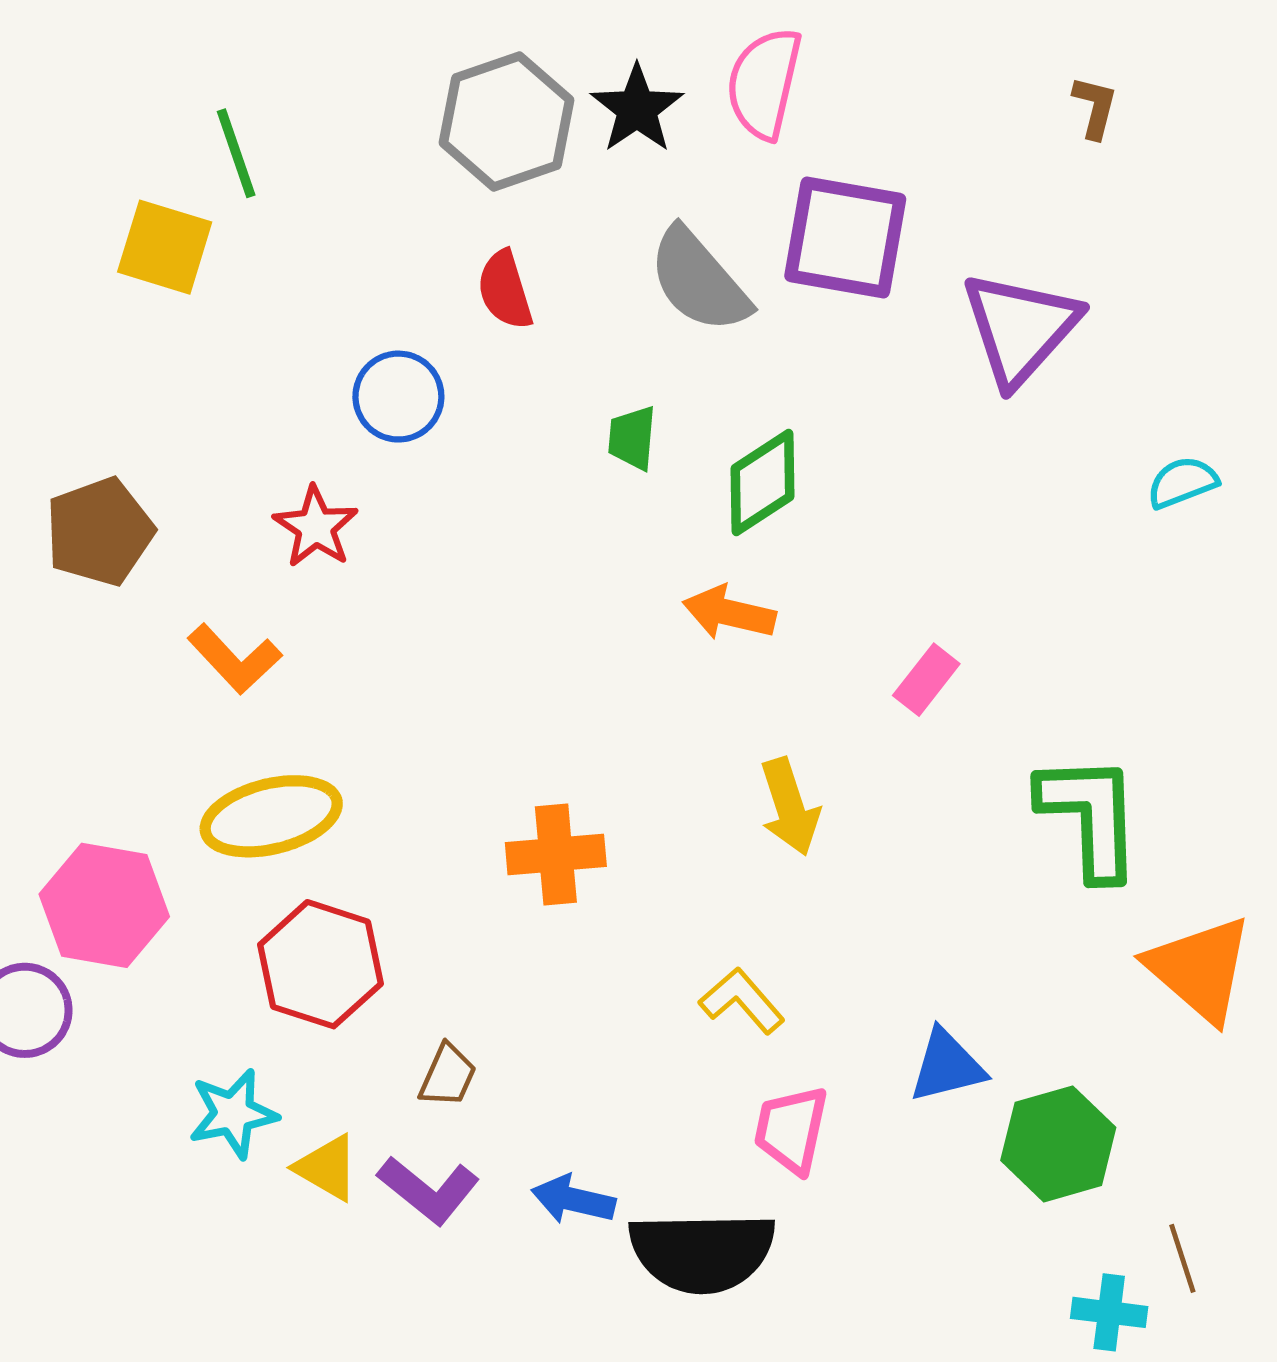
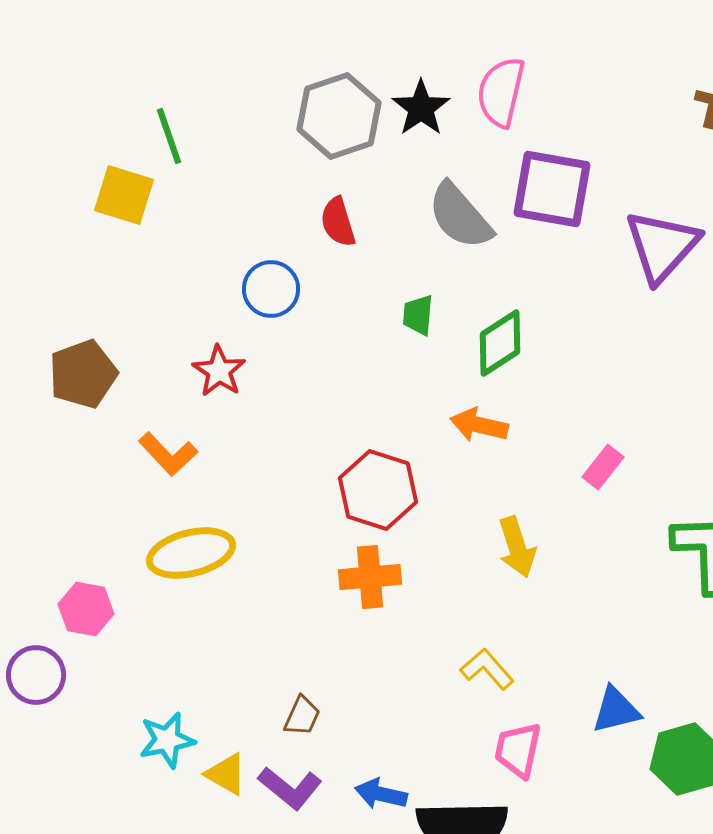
pink hexagon: (104, 905) -> (86, 609), size x0.7
red hexagon: (320, 964) -> (378, 490), moved

